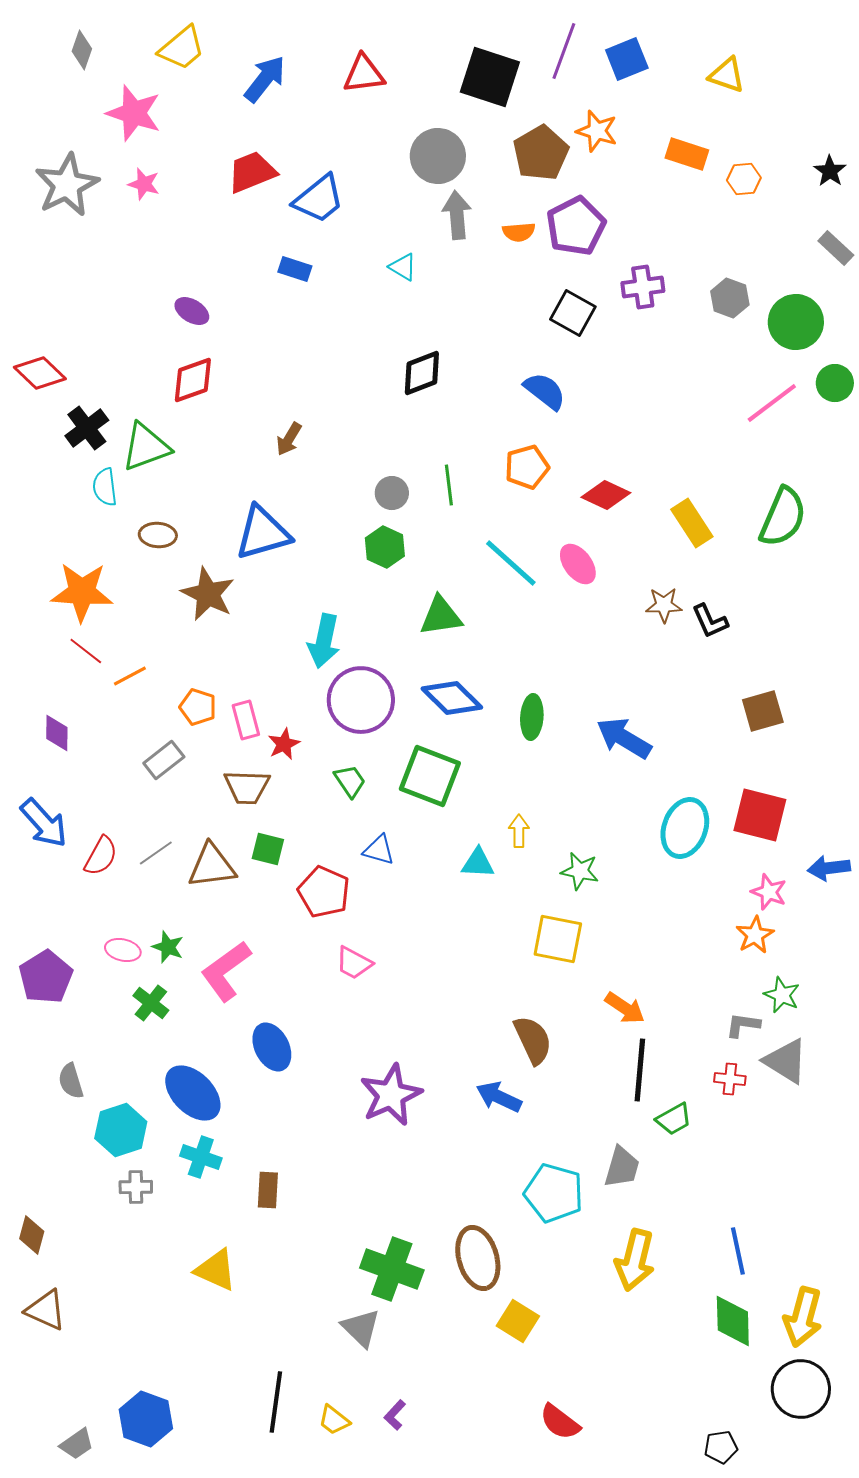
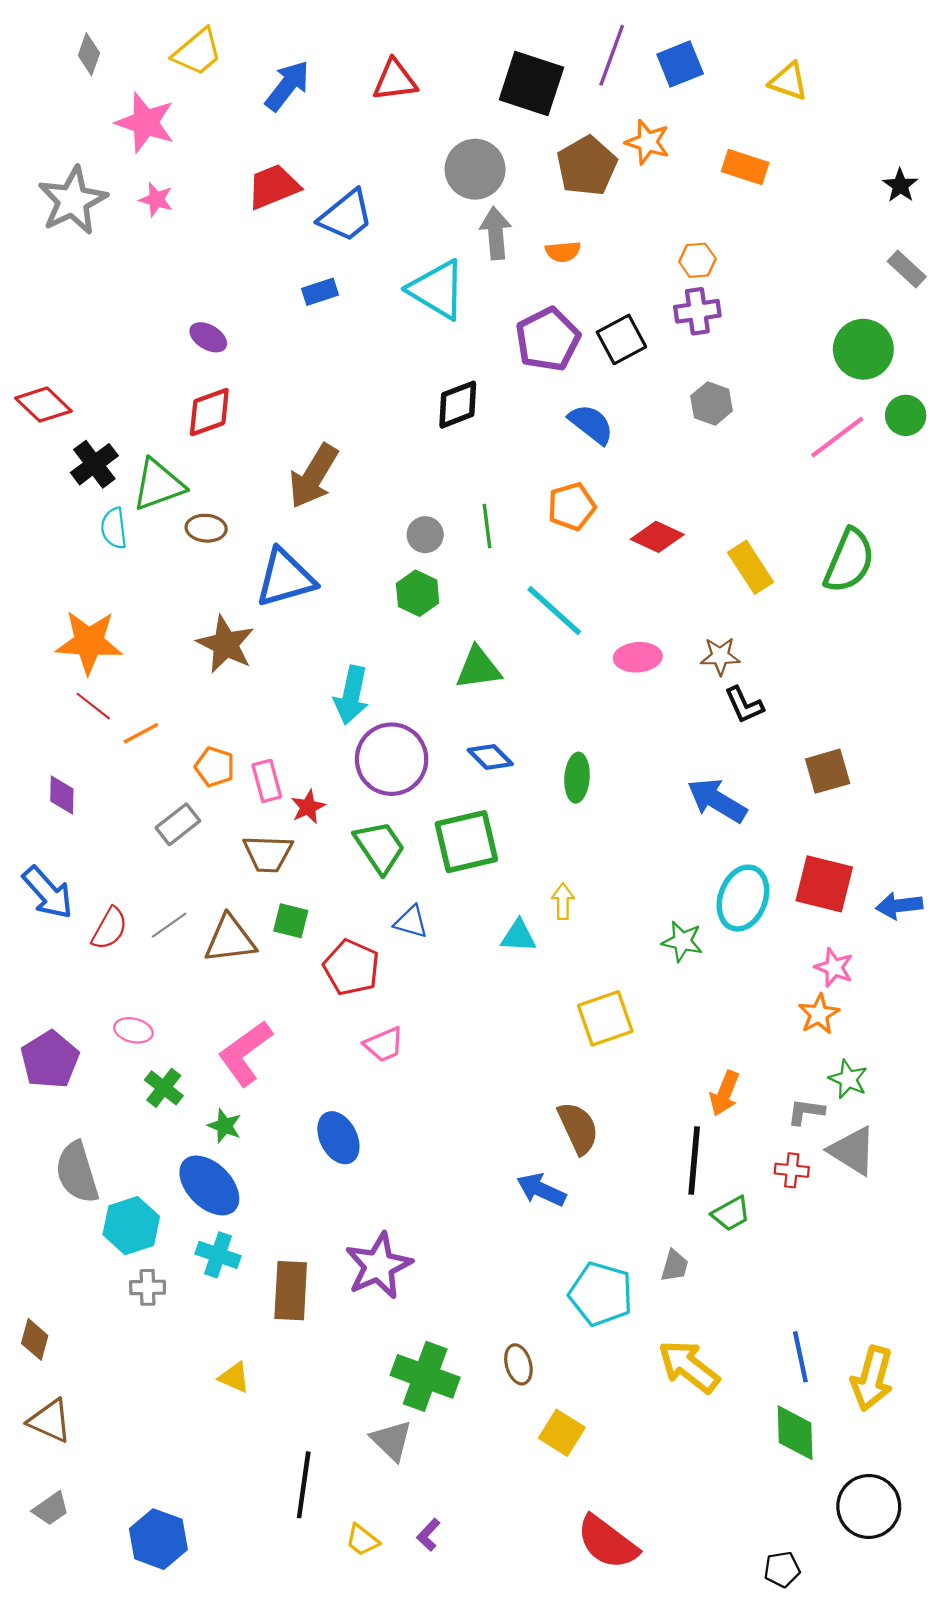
orange hexagon: (744, 179) -> (697, 260), moved
purple pentagon: (576, 226) -> (548, 339), moved
cyan triangle: (403, 267) -> (437, 290), size x2.0
blue rectangle: (295, 269) -> (320, 292), turned -36
gray hexagon: (730, 298) -> (711, 403), moved
black square: (573, 313) -> (621, 339), turned 33
brown arrow: (289, 439) -> (313, 476), size x1.8
brown ellipse: (158, 535) -> (206, 528), moved
pink ellipse: (578, 564) -> (638, 657), moved, turned -57
black L-shape: (710, 621) -> (744, 705), moved
blue diamond: (452, 698) -> (490, 757), size x0.7
blue arrow: (624, 738) -> (717, 800), moved
green square: (430, 776) -> (466, 842), turned -34
green trapezoid: (350, 781) -> (380, 847), size x1.5
blue arrow: (829, 868) -> (899, 906), moved
green star: (580, 871) -> (682, 941), moved
yellow square: (558, 939) -> (605, 1018), turned -30
green star: (168, 947) -> (225, 1126), moved
pink trapezoid: (354, 963) -> (384, 1044), turned -51
orange arrow: (625, 1008) -> (725, 1093), moved, turned 78
blue ellipse: (272, 1047) -> (338, 1138), moved
gray semicircle: (71, 1081) -> (77, 1172), size x1.6
purple star: (391, 1095) -> (379, 1266), moved
gray trapezoid: (622, 1167) -> (675, 1266), size x0.7
brown rectangle: (268, 1190) -> (291, 1291), size x1.5
brown ellipse: (478, 1258) -> (518, 1364), size x0.6
yellow arrow: (635, 1260) -> (689, 1367), turned 114
yellow triangle: (216, 1270) -> (234, 1377), size x0.7
yellow arrow: (803, 1317) -> (872, 1379), moved
black line: (276, 1402) -> (304, 1485), moved
red semicircle: (560, 1422) -> (607, 1542), size x1.4
gray trapezoid: (77, 1444) -> (51, 1509), moved

